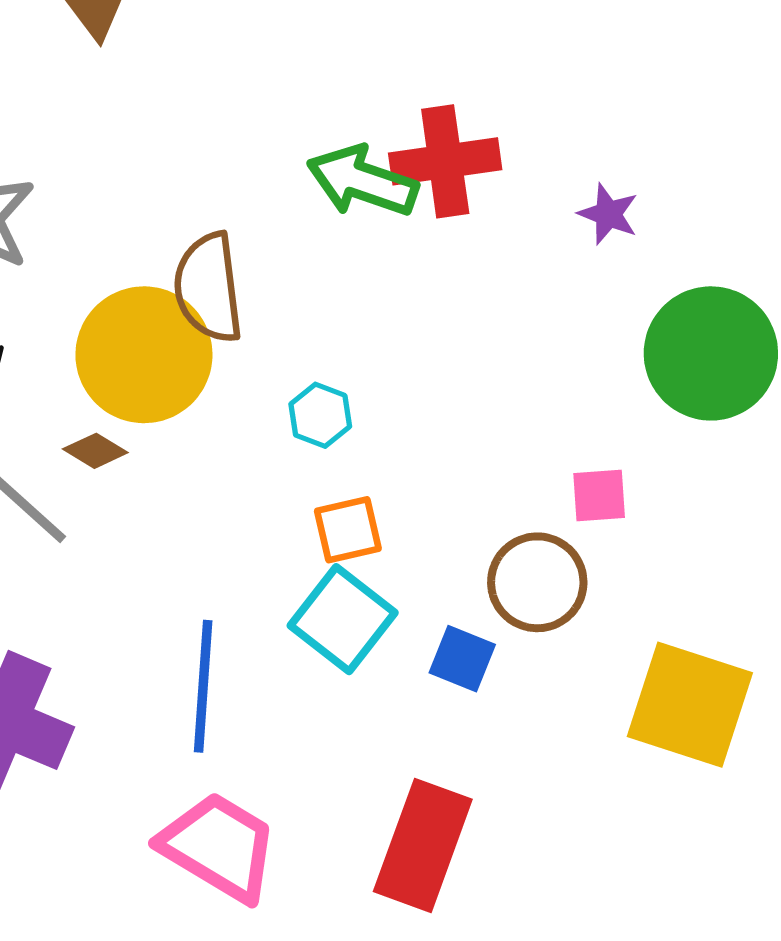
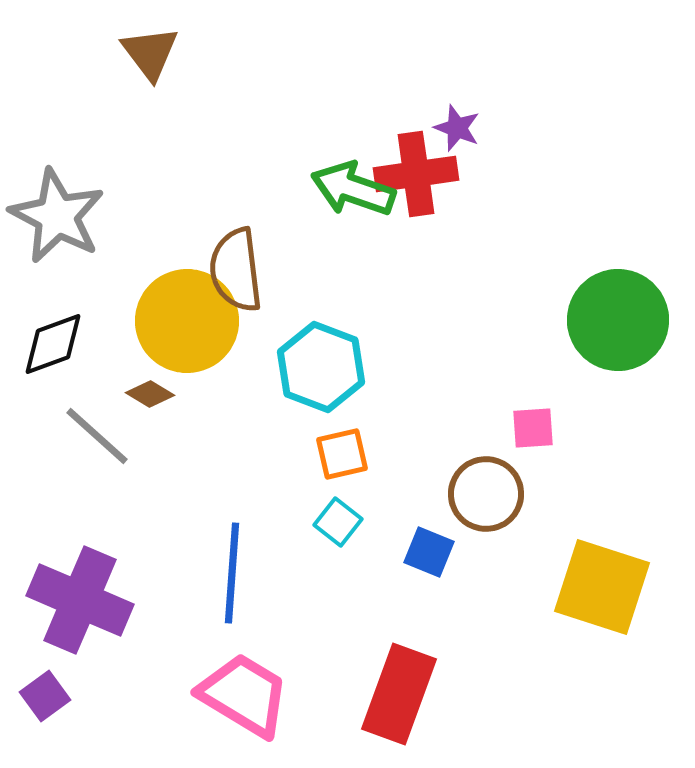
purple star: (608, 214) -> (457, 128), moved
cyan hexagon: (320, 415) -> (321, 367), size x1.8
cyan square: (343, 619) -> (338, 522), size x0.6

